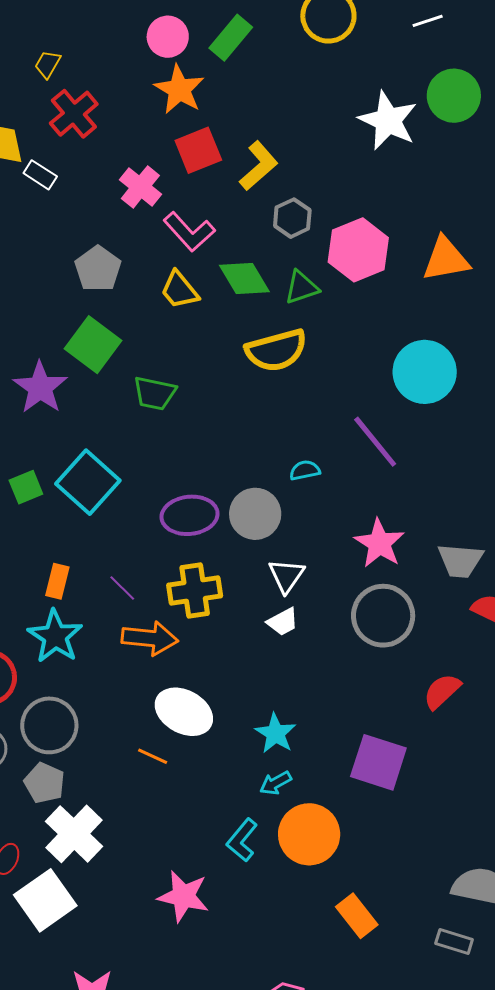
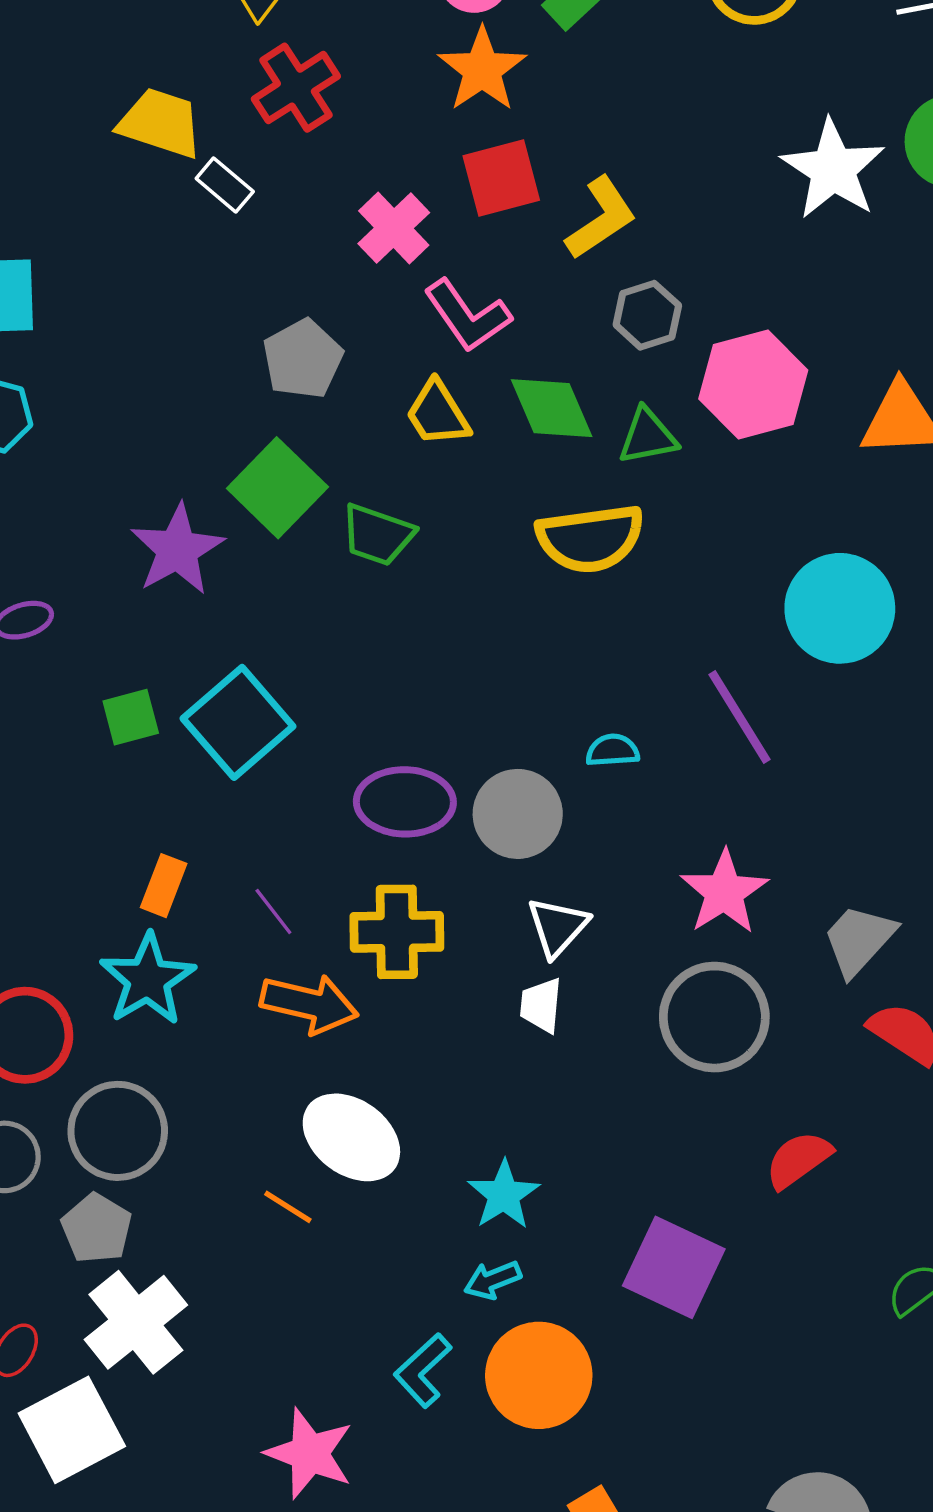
green trapezoid: (155, 393) -> (377, 535), moved
gray trapezoid: (460, 561) -> (859, 940), turned 120
white trapezoid: (283, 622) -> (541, 1005), turned 116

